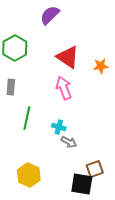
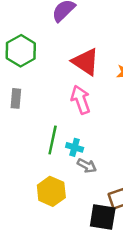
green line: (27, 118) -> (53, 140), moved
yellow hexagon: (29, 175) -> (51, 191), moved

